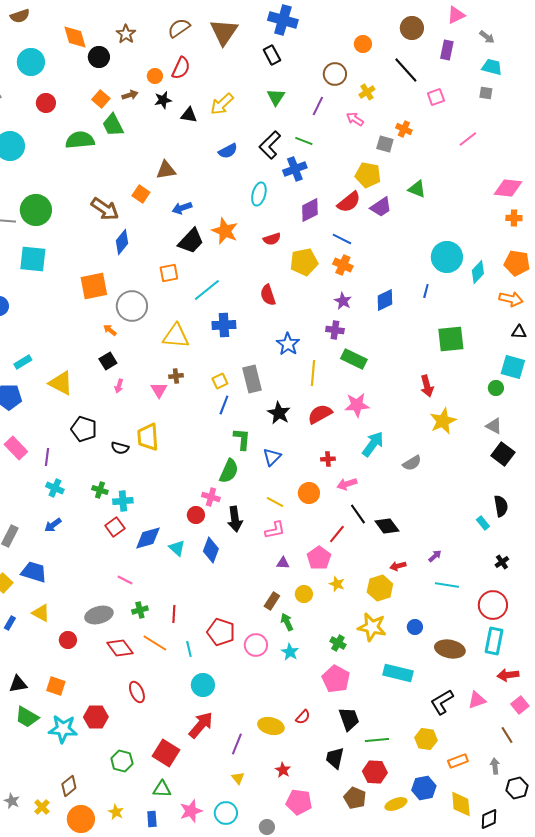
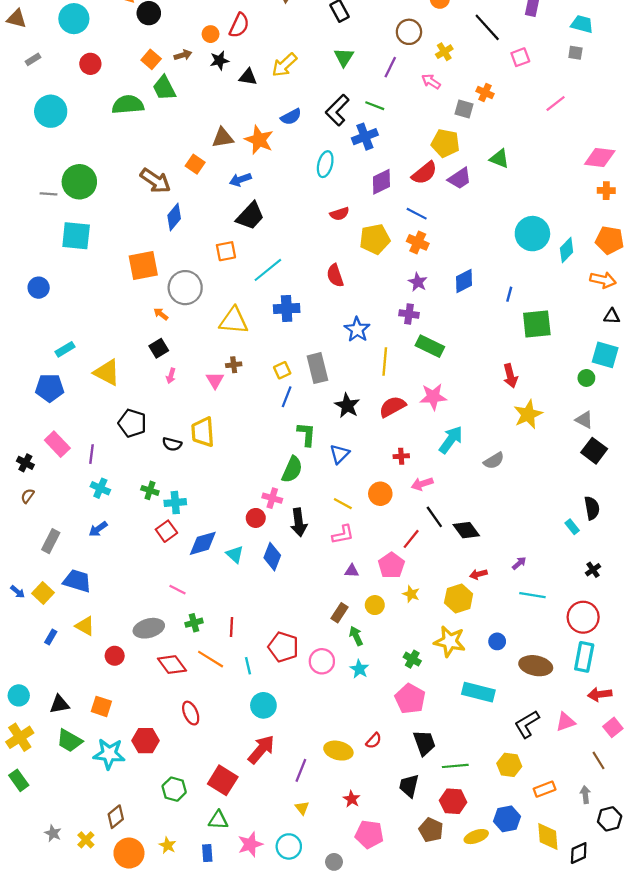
orange star: (225, 231) -> (259, 140), moved
blue line: (426, 291) -> (509, 294), moved

